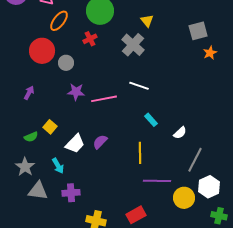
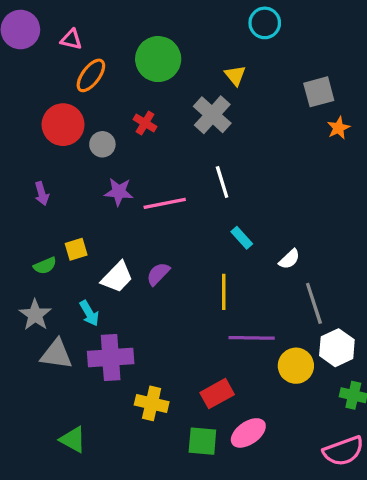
red cross: (90, 39) -> (145, 123), moved, turned -32
white line: (139, 86) -> (222, 182), turned 54
purple arrow: (29, 93) -> (42, 194), turned 136
yellow square: (50, 127) -> (76, 249), turned 32
gray line: (195, 160) -> (314, 303), turned -45
purple cross: (71, 193) -> (111, 357), size x1.5

